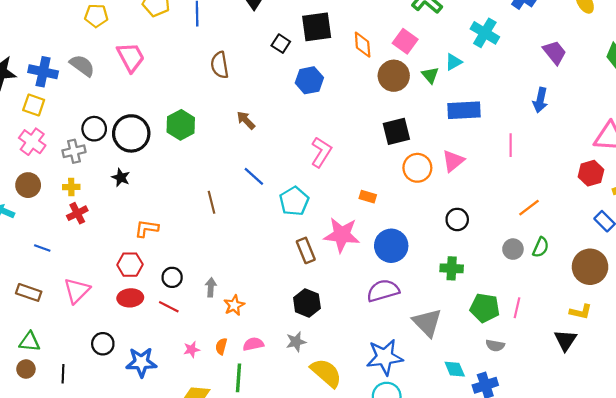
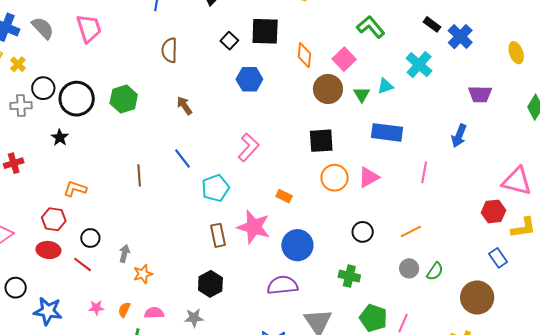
purple trapezoid: (555, 52) -> (480, 94), turned 120
yellow cross: (71, 187) -> (18, 64), moved, turned 35
orange line: (529, 208) -> (411, 231), moved

